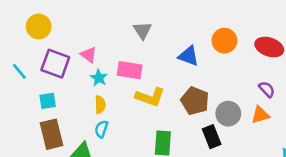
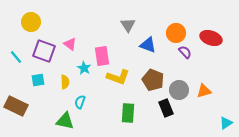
gray triangle: (142, 30) -> (128, 25), moved
pink rectangle: (130, 70) -> (102, 56), turned 72
cyan star: (99, 78) -> (84, 68), moved
purple semicircle: (267, 89) -> (185, 52), moved
yellow semicircle: (100, 105) -> (65, 82), moved
brown rectangle: (51, 134) -> (16, 106), moved, turned -50

